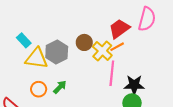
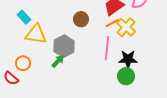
yellow cross: (102, 51) -> (126, 27), moved
gray hexagon: (57, 52) -> (64, 46), moved
orange circle: (39, 89) -> (23, 63), moved

